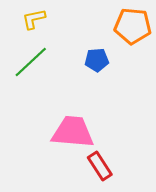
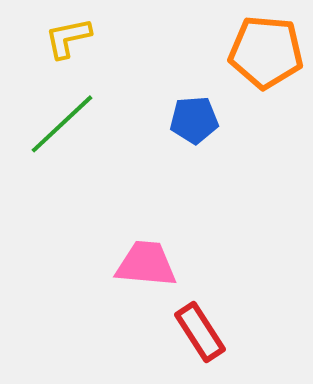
pink trapezoid: (73, 132) -> (146, 264), size x0.7

